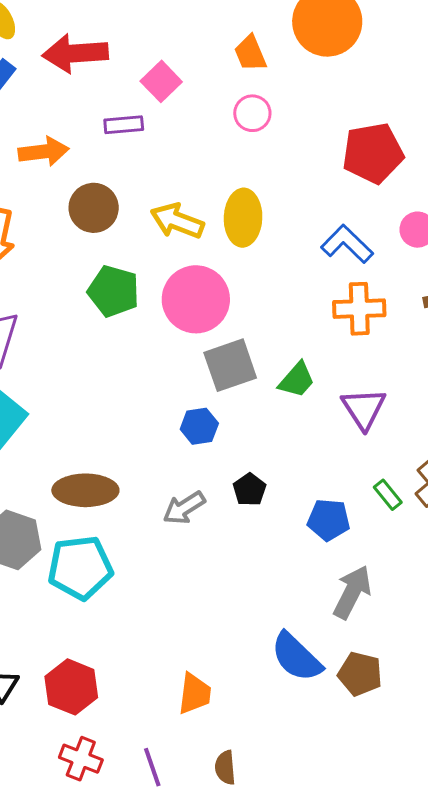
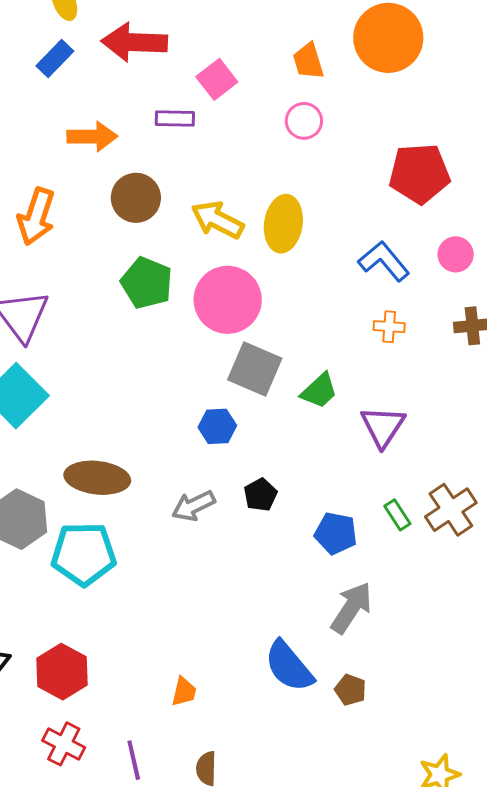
orange cross: (359, 309) -> (389, 327), size x0.6
gray square: (230, 365) -> (255, 369), turned 36
brown pentagon: (360, 674) -> (350, 690), size x0.7
orange trapezoid: (195, 694) -> (184, 692), size x0.7

